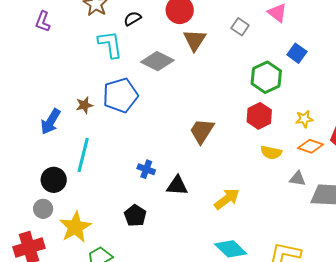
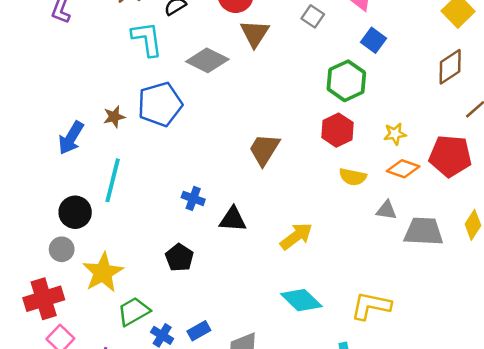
blue square: (297, 53) -> (374, 40), moved

